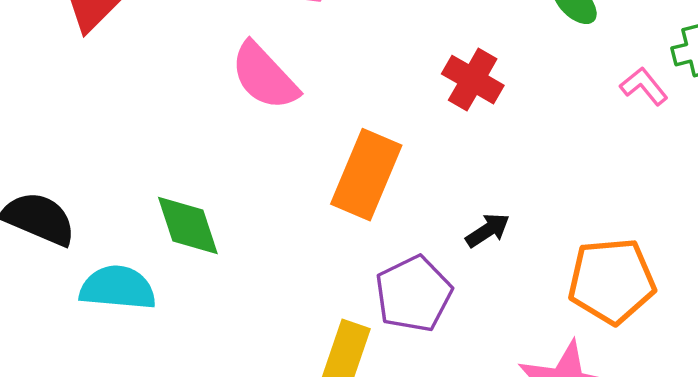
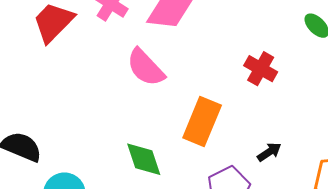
green diamond: (188, 225) -> (144, 159), moved

